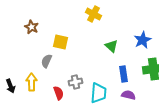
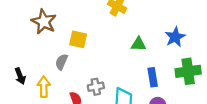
brown star: (31, 27) -> (44, 22), size x1.5
green triangle: (111, 46) -> (138, 44), turned -40
black arrow: (10, 86) -> (20, 76), moved

